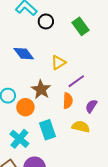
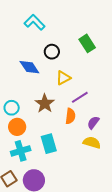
black circle: (46, 21) -> (52, 52), moved
orange circle: (25, 107) -> (17, 127), moved
yellow semicircle: (81, 127) -> (92, 143), moved
cyan cross: (19, 139) -> (21, 151), turned 30

